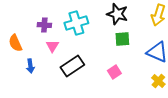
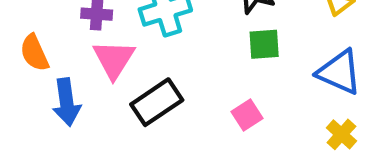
pink triangle: (52, 46) -> (114, 59), size x1.5
blue arrow: (30, 66) -> (67, 102), size x1.5

